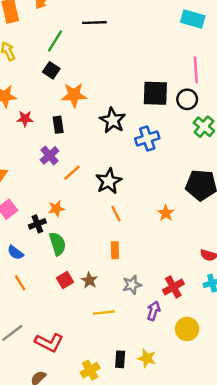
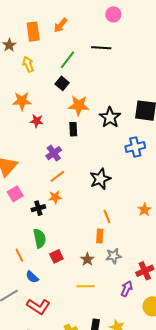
black star: (113, 120) -> (110, 117), moved
black rectangle: (58, 125) -> (73, 129), moved
orange line: (72, 173) -> (57, 176), moved
orange line: (116, 214) -> (107, 216), moved
green semicircle: (58, 244) -> (40, 238), moved
blue semicircle: (15, 253) -> (32, 277), moved
brown star: (89, 280) -> (87, 259), moved
gray star: (132, 285) -> (114, 256), moved

